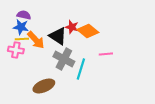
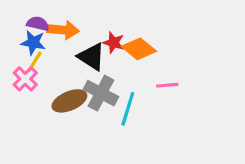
yellow line: (22, 39) -> (35, 61), turned -56
orange arrow: (36, 40) -> (63, 30), moved, turned -42
pink cross: (16, 50) -> (25, 79), turned 35
brown ellipse: (44, 86) -> (69, 101), moved

